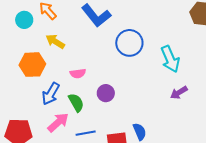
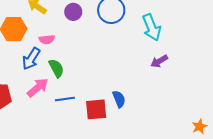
pink semicircle: (78, 73) -> (47, 39), moved
purple circle: (106, 93) -> (73, 12), moved

